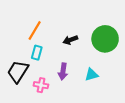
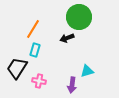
green circle: (105, 39) -> (79, 17), moved
purple arrow: (63, 71) -> (72, 85), moved

